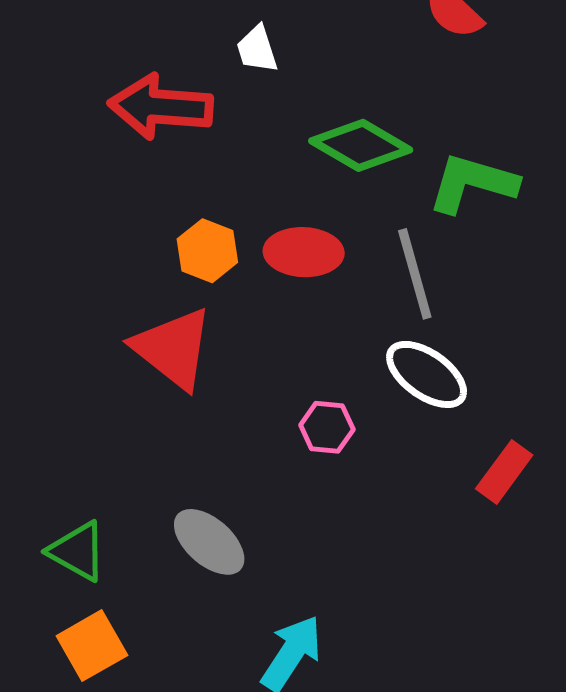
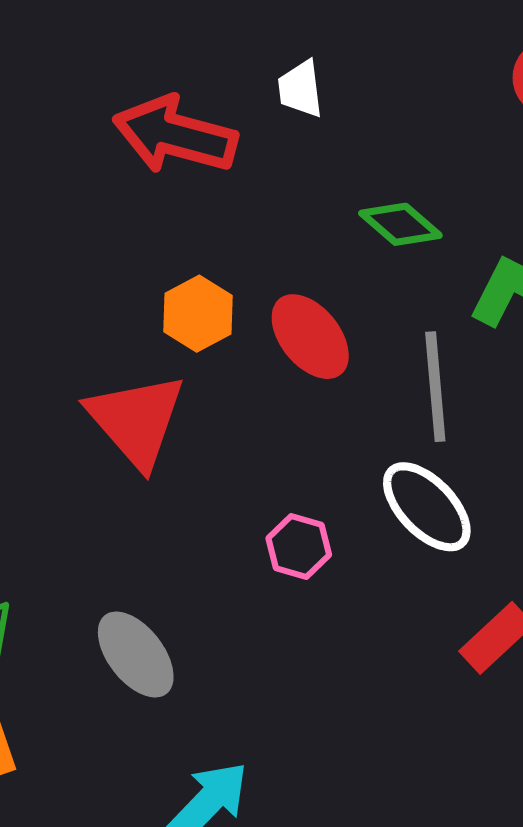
green diamond: (361, 145) -> (400, 224), size x0.7
red ellipse: (304, 252) -> (310, 337), turned 38

